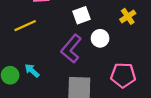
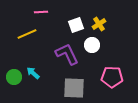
yellow cross: (128, 16) -> (99, 24), moved
purple L-shape: (71, 49) -> (67, 54), turned 115

